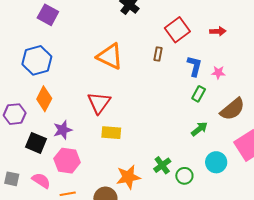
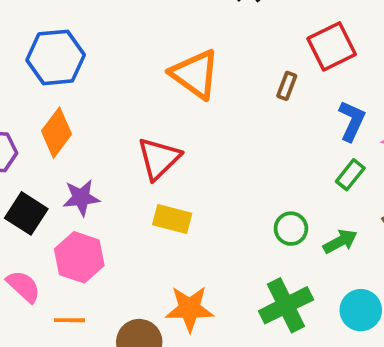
green cross: (162, 165) -> (286, 305), moved, size x1.5
green circle: (184, 176) -> (291, 229), moved

